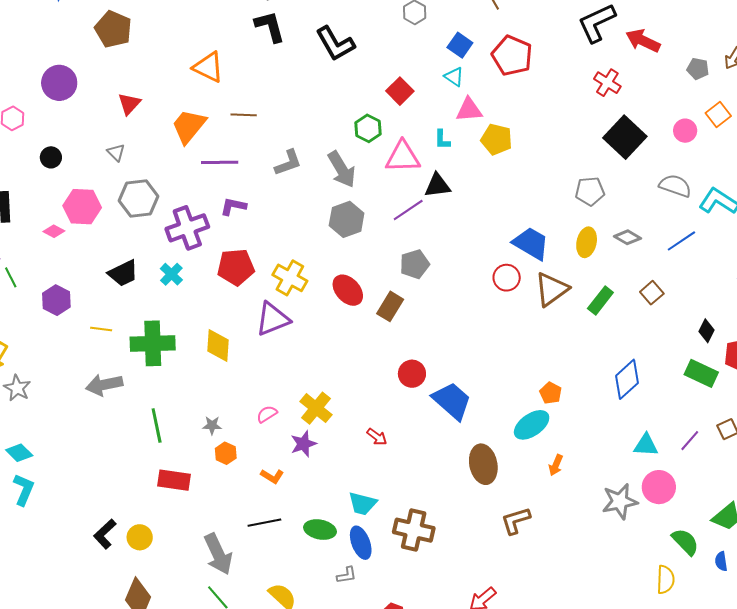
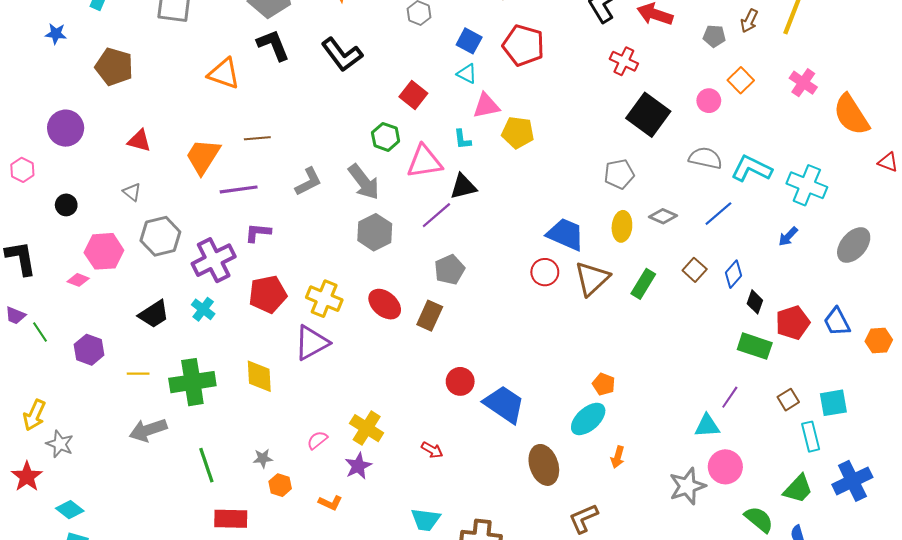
orange triangle: (208, 67) -> (224, 74), moved
red triangle: (129, 104) -> (139, 141), turned -50
blue diamond: (627, 379) -> (734, 274), moved, size x0.7
purple line: (690, 441) -> (730, 397), moved

